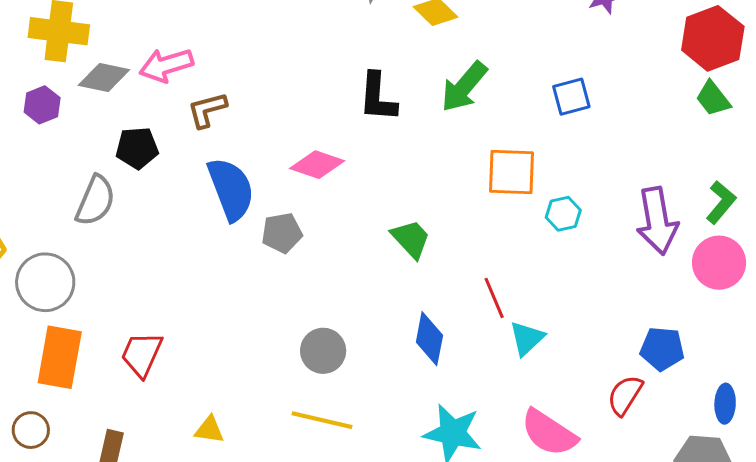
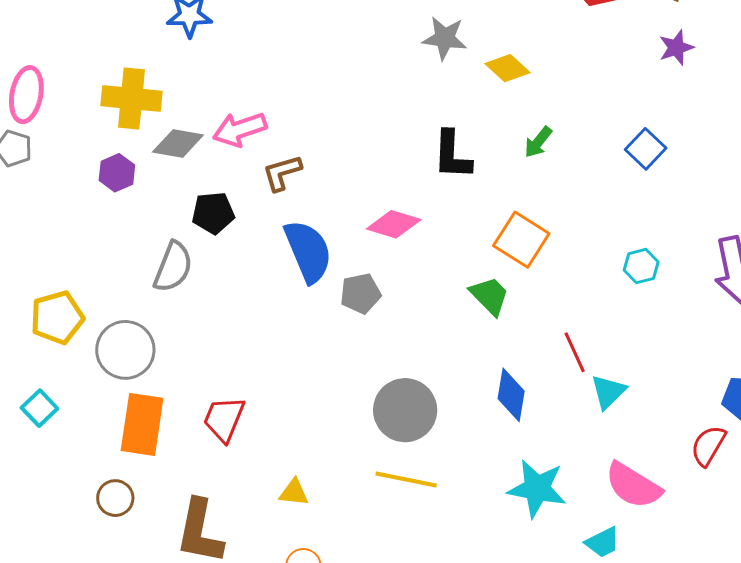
green arrow: (464, 87) -> (538, 142), size x0.6
blue square: (571, 97) -> (646, 149), turned -30
orange square: (512, 172) -> (521, 240), moved, turned 32
gray circle: (323, 351) -> (405, 410), size x1.4

